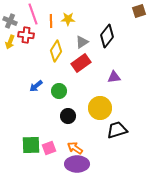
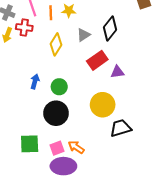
red rectangle: (81, 63) -> (97, 60), moved
blue arrow: (36, 86) -> (35, 81), turned 144
black circle: (68, 116) -> (56, 113), moved, size x1.5
pink square: (49, 148) -> (57, 148), moved
purple ellipse: (77, 164) -> (63, 166), moved

